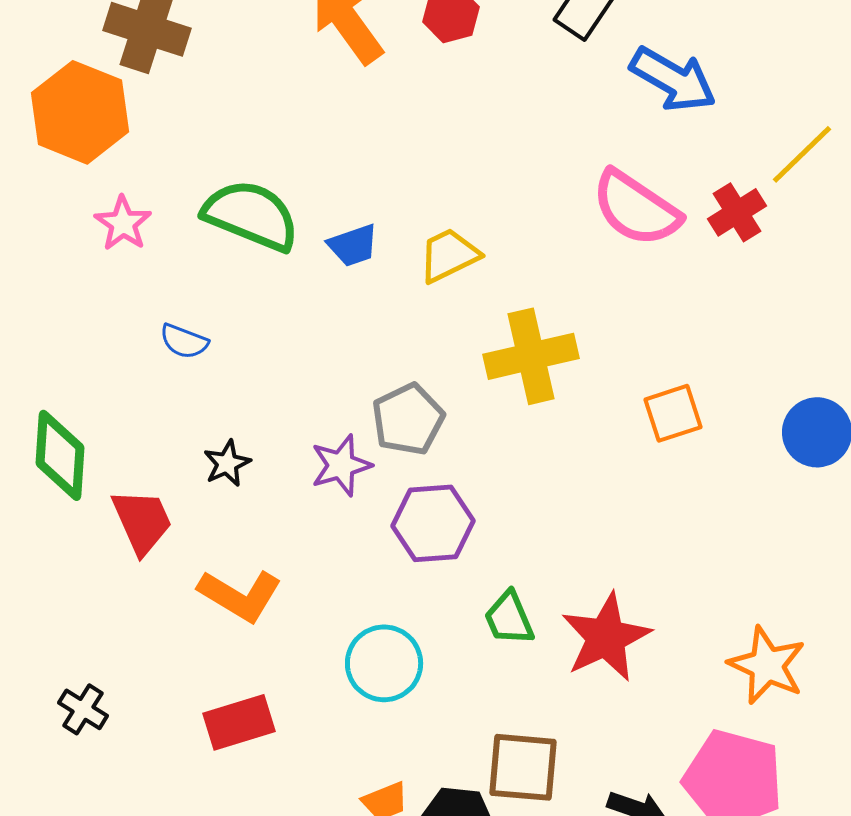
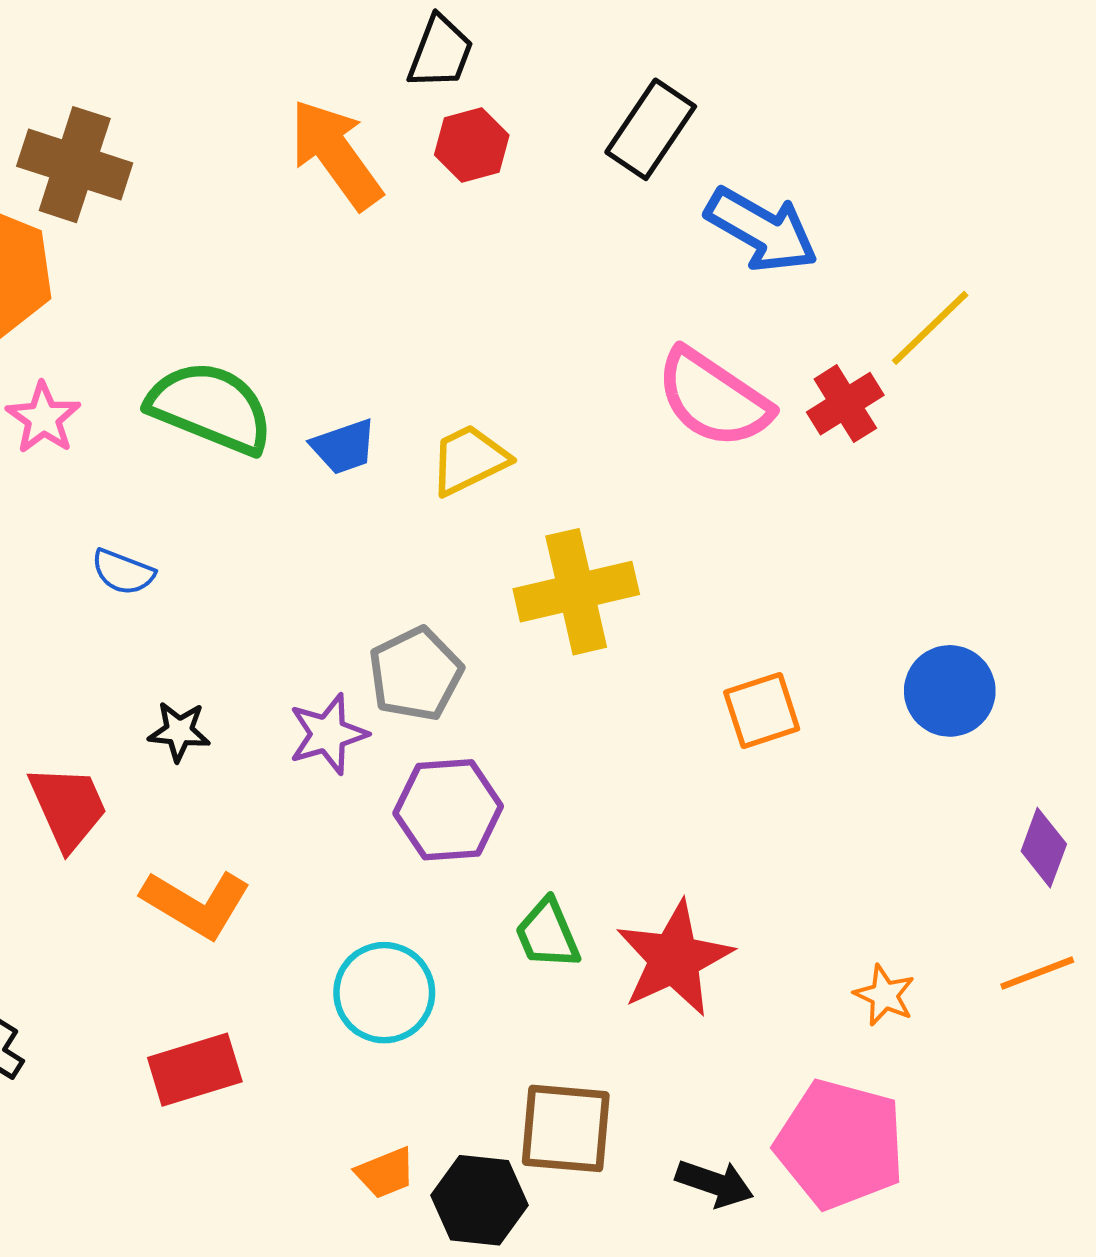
orange square: (673, 413) -> (762, 711), moved
black star: (227, 463) -> (179, 731), turned 30
orange star: (767, 665) -> (884, 995), size x0.6

